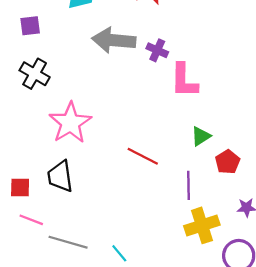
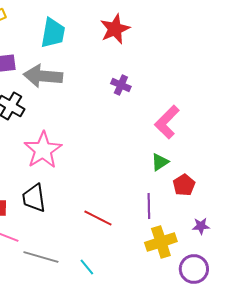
gray arrow: (114, 40) -> (43, 76), moved
pink L-shape: (184, 80) -> (167, 122), moved, turned 44
red line: (143, 156) -> (98, 218), moved

